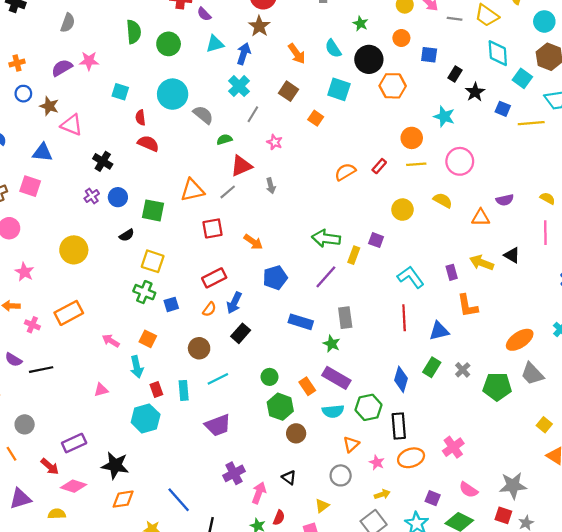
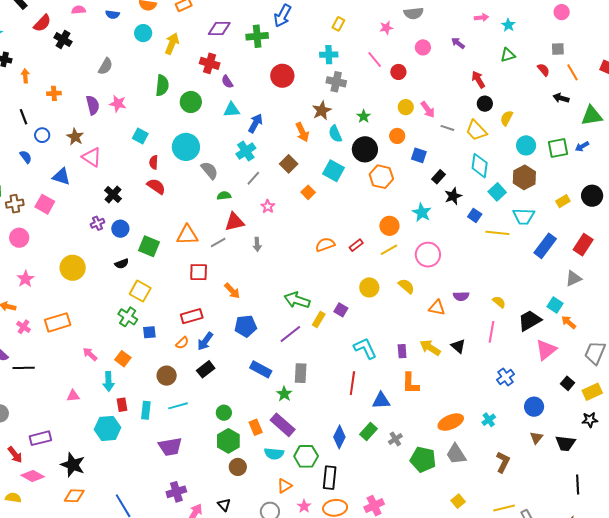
brown star: (259, 26) -> (322, 111), moved
purple semicircle: (62, 68) -> (93, 105), turned 96
blue circle: (23, 94) -> (42, 135), moved
yellow line: (416, 164) -> (389, 250), turned -36

